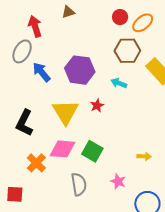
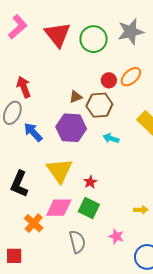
brown triangle: (68, 12) -> (76, 97), moved
red circle: (120, 17) -> (109, 80), moved
brown hexagon: (127, 51) -> (99, 105), moved
red star: (97, 105) -> (90, 182), moved

